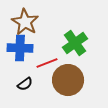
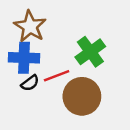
black semicircle: (25, 84) -> (30, 83), moved

